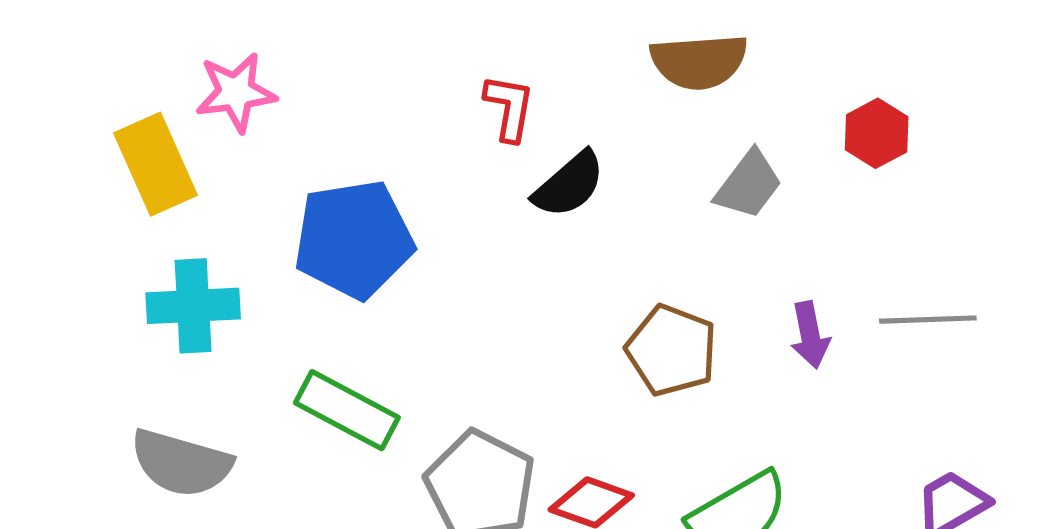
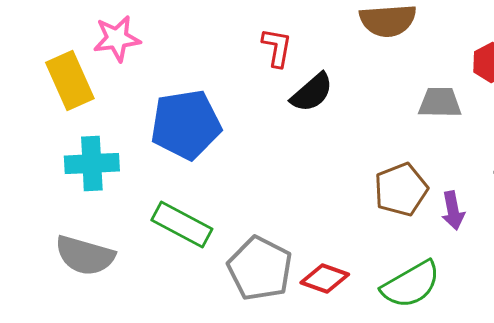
gray trapezoid: (748, 185) -> (440, 102), moved, turned -126
purple arrow: (810, 335) -> (453, 210), moved
brown pentagon: (672, 350) -> (401, 190), moved, turned 30

